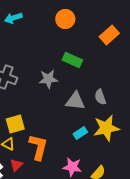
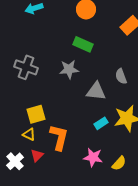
green rectangle: (72, 60) -> (83, 44), moved
gray semicircle: (100, 97) -> (121, 76), moved

